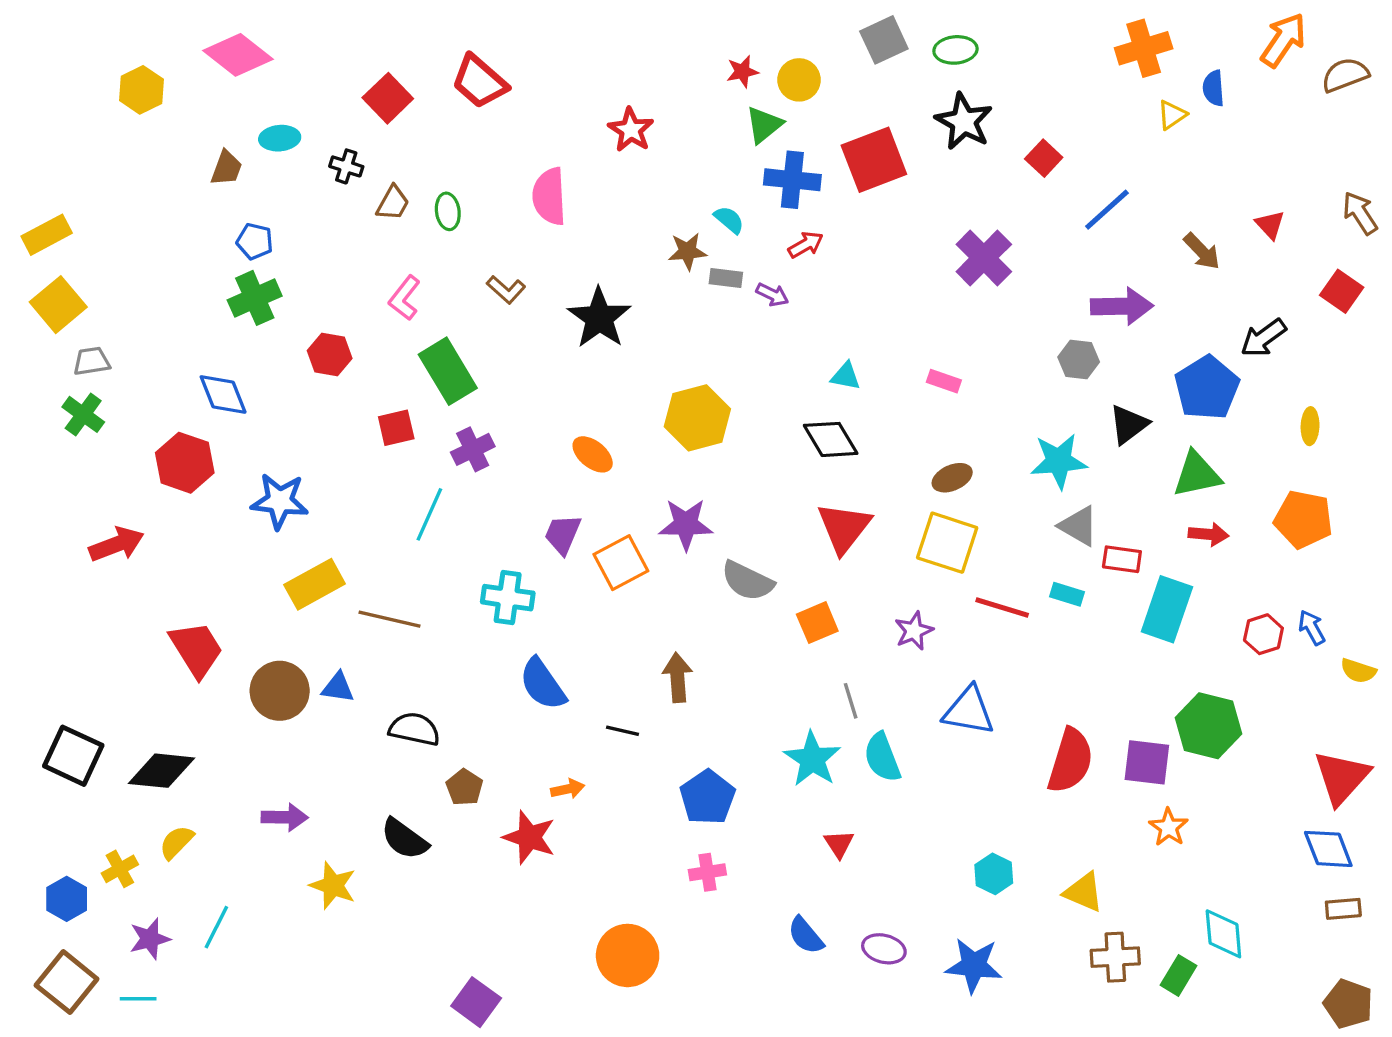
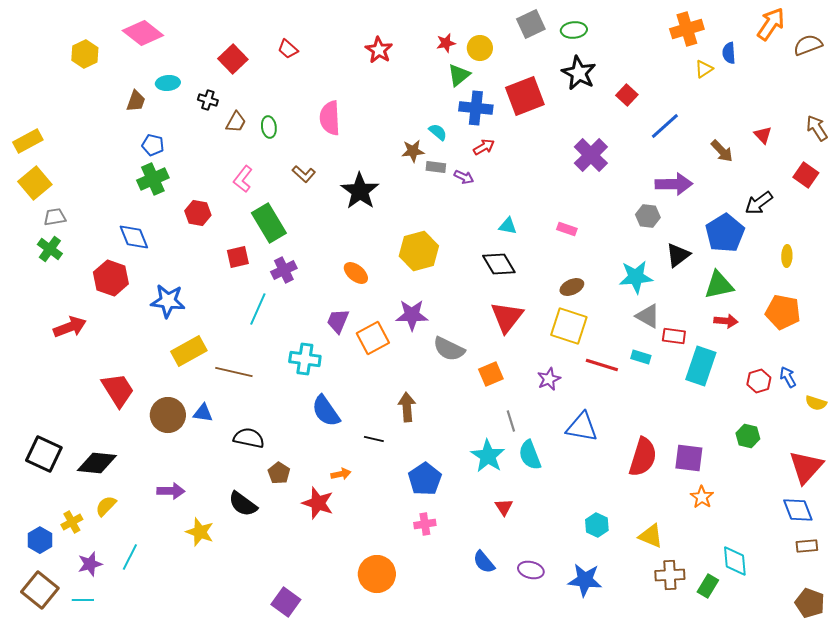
red trapezoid: (479, 82) -> (288, 49), size x0.6
red star: (631, 130) -> (379, 50), moved
green hexagon: (1208, 726) -> (748, 436), moved, size x0.6

